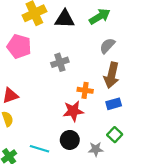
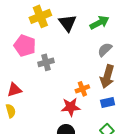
black triangle: (65, 19) -> (67, 23), turned 48
gray cross: (60, 62) -> (46, 62), moved
orange cross: (85, 90) -> (82, 89), turned -32

